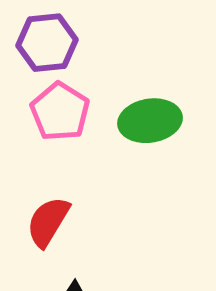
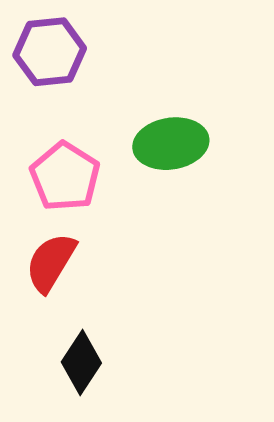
pink pentagon: (60, 112) -> (65, 177), moved

